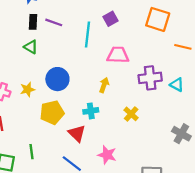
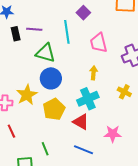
green triangle: (31, 47) -> (45, 53), moved, size x1.5
pink trapezoid: (118, 55) -> (99, 43), turned -90
yellow star: (27, 89) -> (27, 95), size x1.5
cyan cross: (91, 111) -> (88, 99), size x1.5

